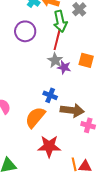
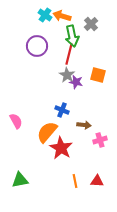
brown arrow: (72, 110) -> (84, 125), size x0.6
pink cross: (88, 125) -> (100, 140), turned -32
red star: (49, 146) -> (61, 148), moved, turned 30
orange line: (74, 164) -> (75, 181), moved

